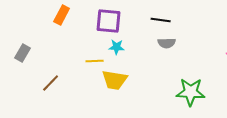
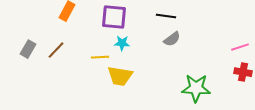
gray semicircle: (167, 43) -> (172, 39), turned -36
brown line: (51, 83) -> (56, 50), moved

